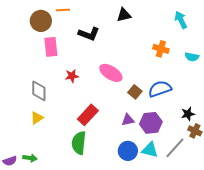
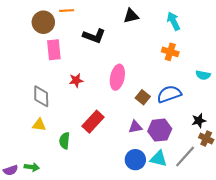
cyan arrow: (181, 20) -> (173, 21), moved
cyan semicircle: (192, 57) -> (203, 75), moved
pink ellipse: (111, 73) -> (117, 77), turned 70
yellow triangle: (37, 118) -> (39, 125), turned 40
green semicircle: (79, 143) -> (64, 141), moved, size x0.7

